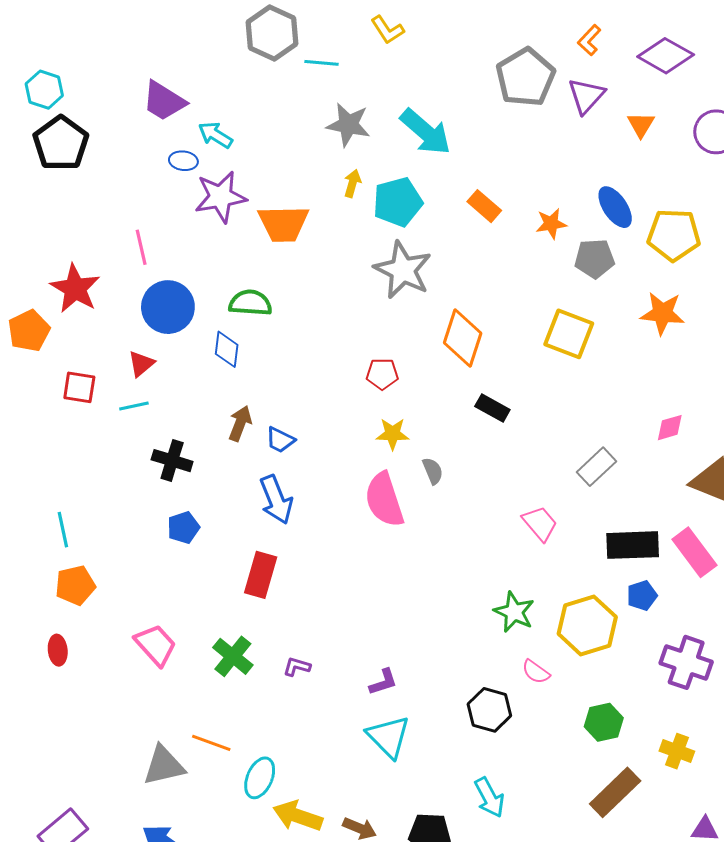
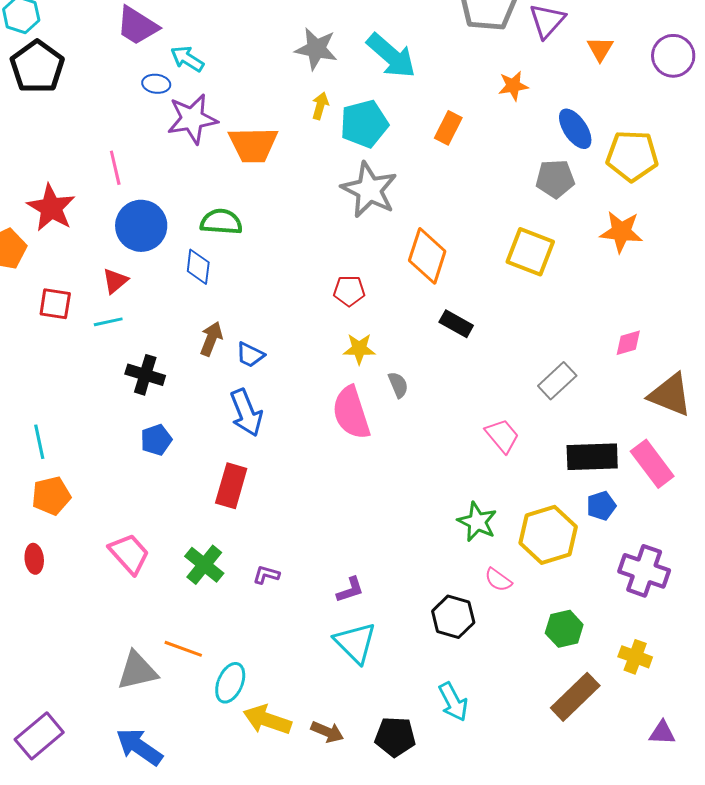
orange rectangle: (484, 206) -> (448, 128), turned 76
orange star: (551, 224) -> (513, 86), moved

